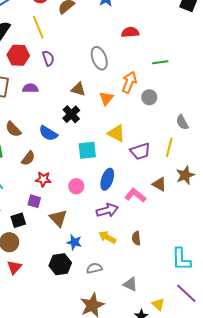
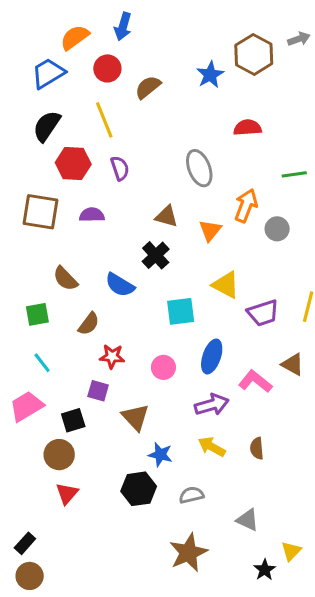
yellow triangle: (158, 304) -> (291, 551), turned 32

